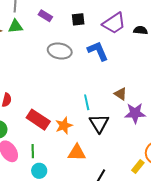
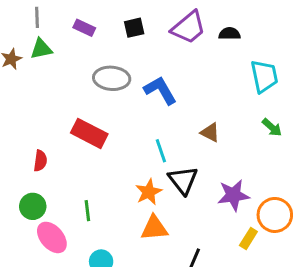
blue L-shape: (98, 51) -> (160, 90), moved
purple star: (135, 113) -> (233, 195), moved
red rectangle: (38, 120) -> (89, 133), moved
orange star: (64, 126) -> (149, 192), moved
green line: (33, 151) -> (87, 211), moved

